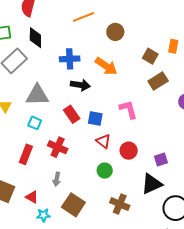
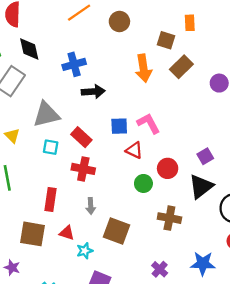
orange arrow: (106, 66) -> (144, 68), moved, turned 60
pink L-shape: (128, 109) -> (148, 123), moved
red rectangle: (72, 114) -> (81, 137), moved
red circle: (129, 151) -> (168, 168), moved
red rectangle: (26, 154) -> (51, 199), moved

